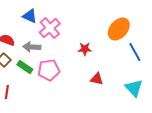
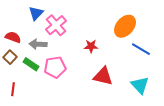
blue triangle: (30, 16) -> (36, 13), turned 49
blue line: (135, 52) -> (141, 49), turned -30
red triangle: (97, 79) -> (103, 76), size x1.5

